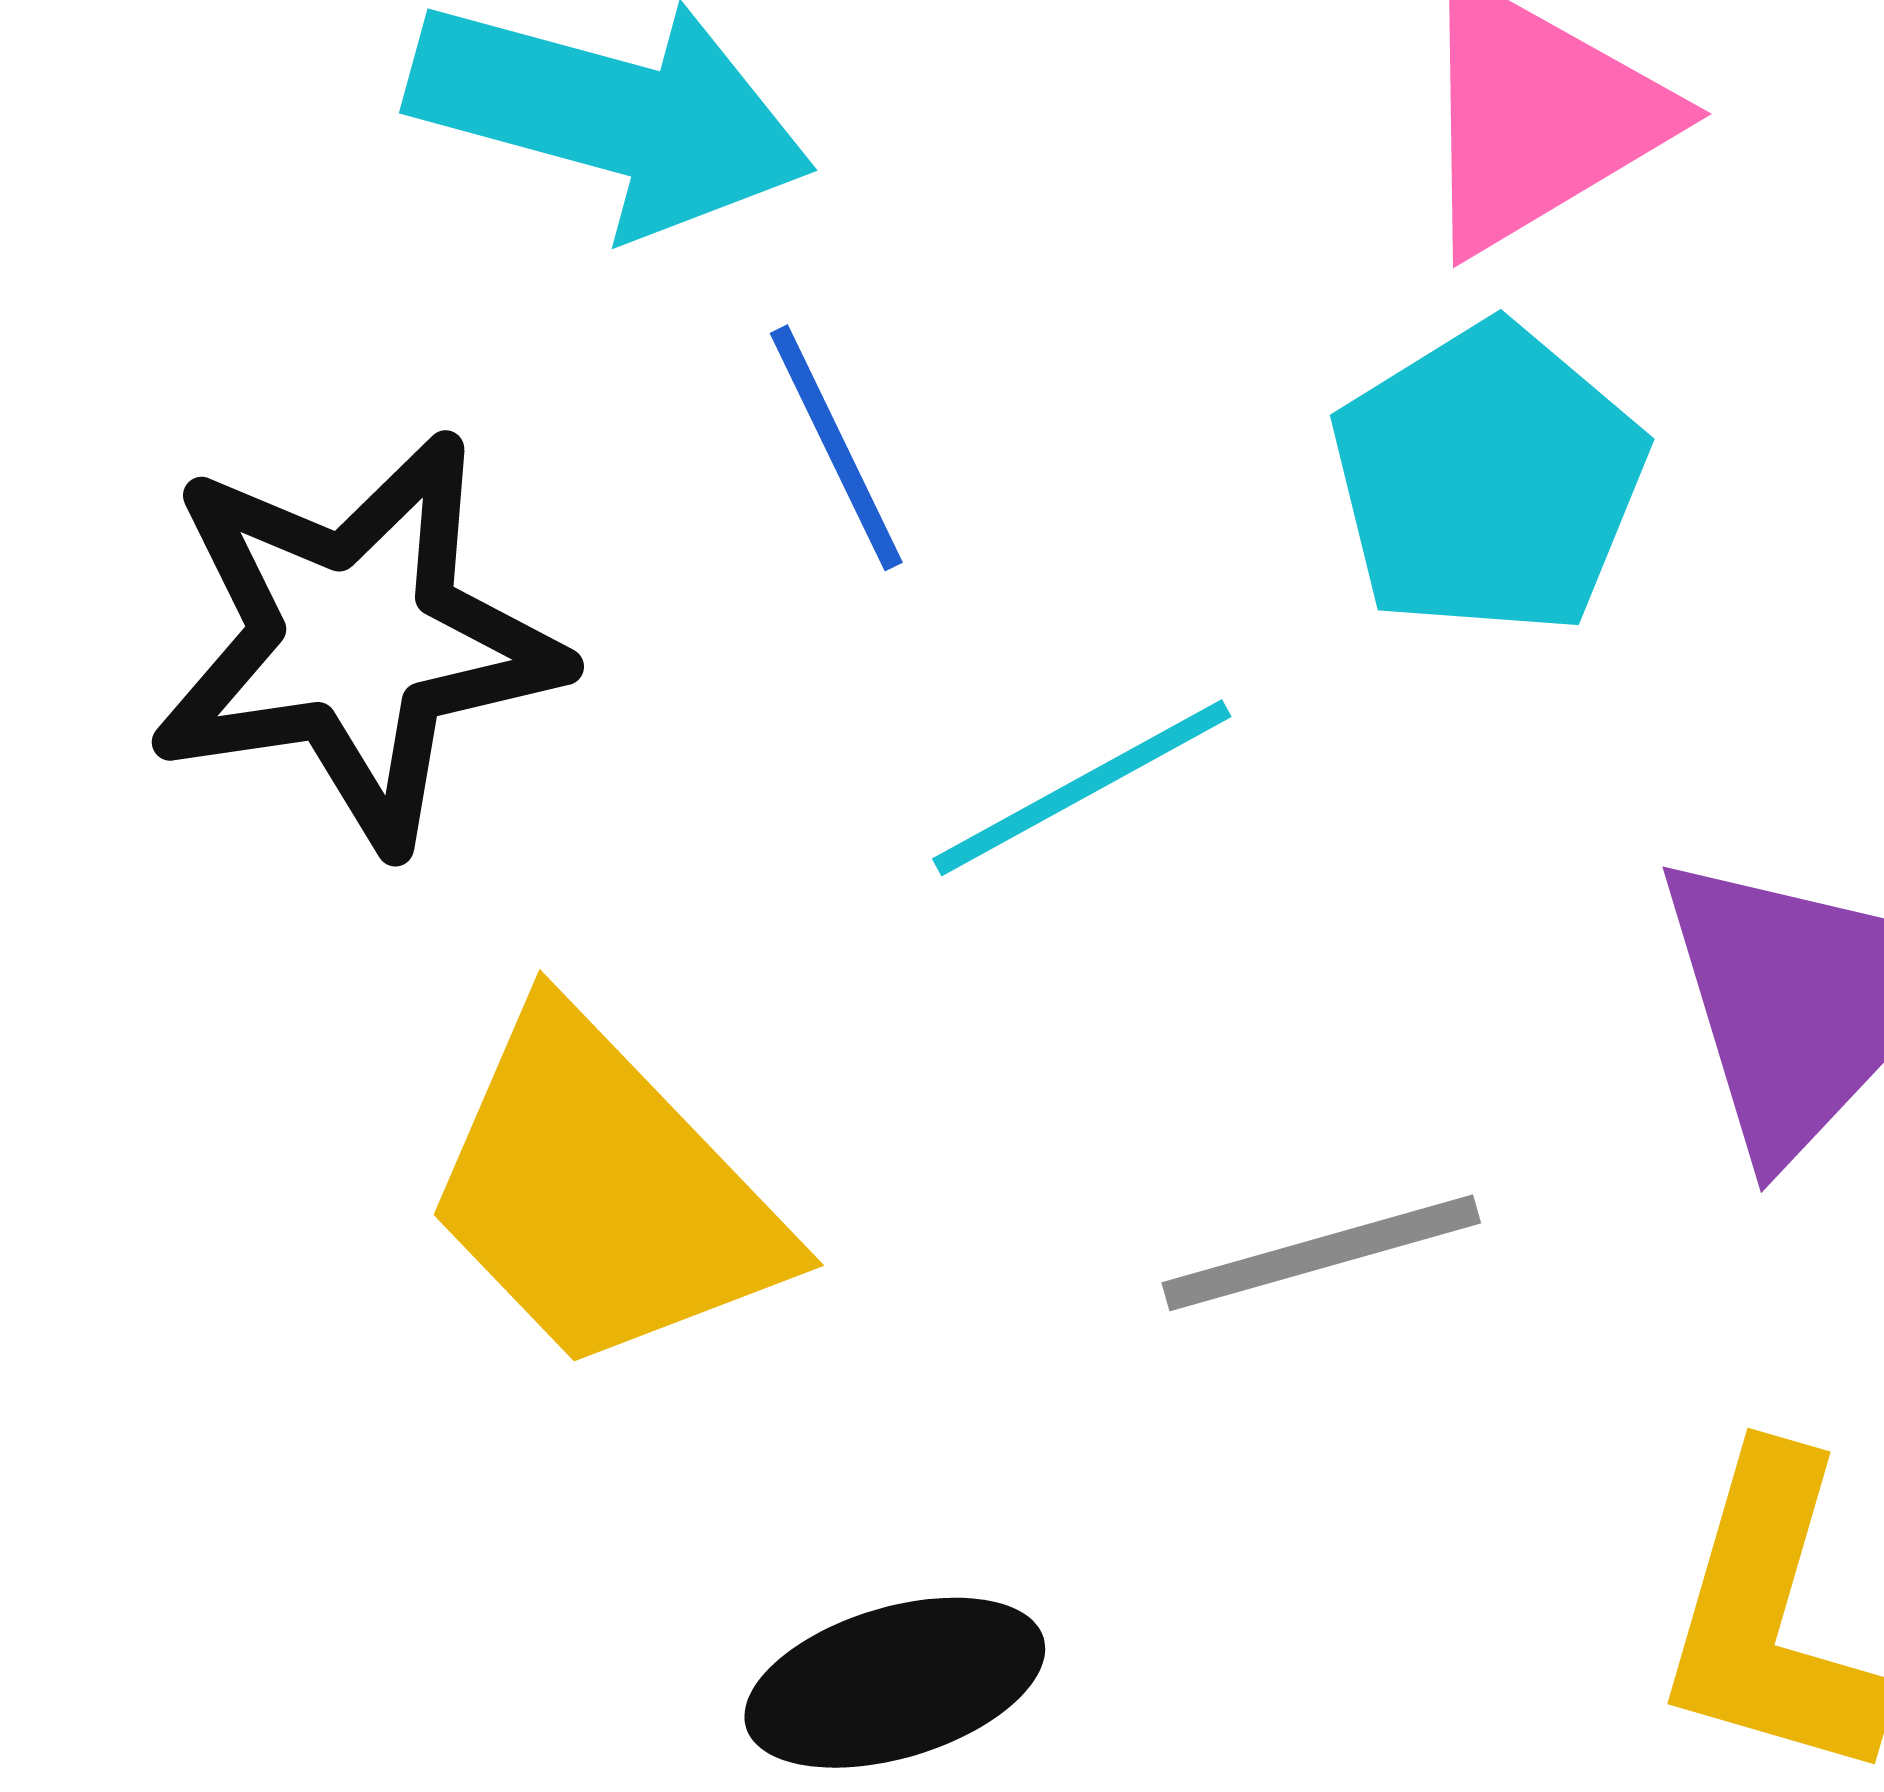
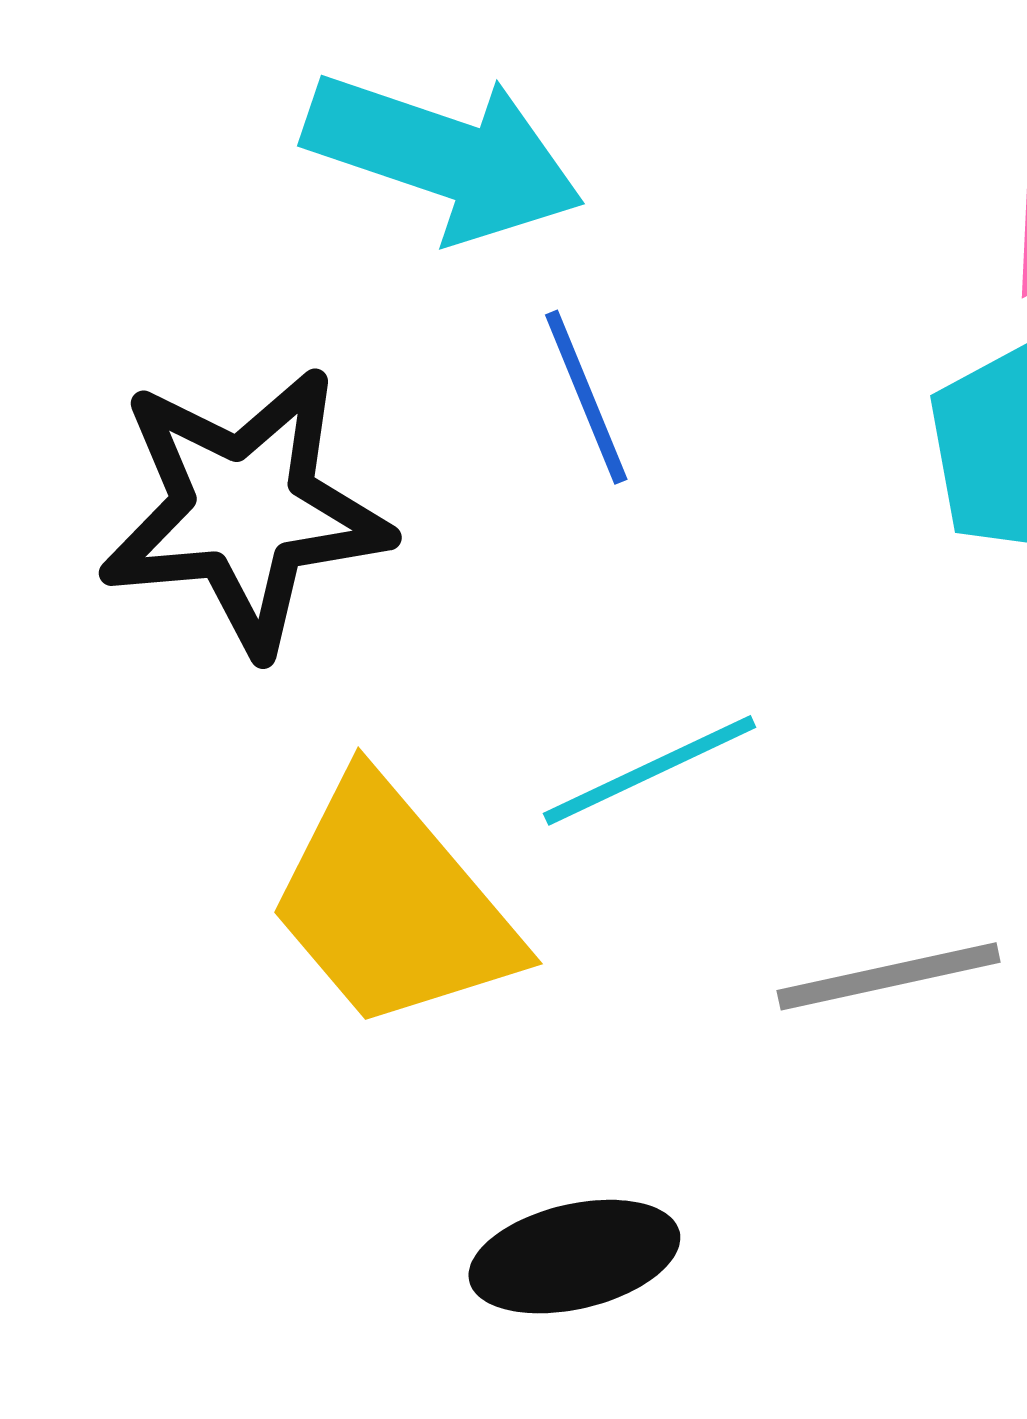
cyan line: (1082, 788) -> (650, 770), moved

